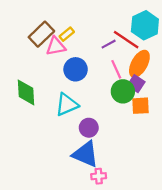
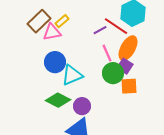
blue circle: (76, 69) -> (55, 62), moved
green diamond: (26, 92) -> (58, 100), moved, turned -60
cyan triangle: (67, 105) -> (72, 75), moved

